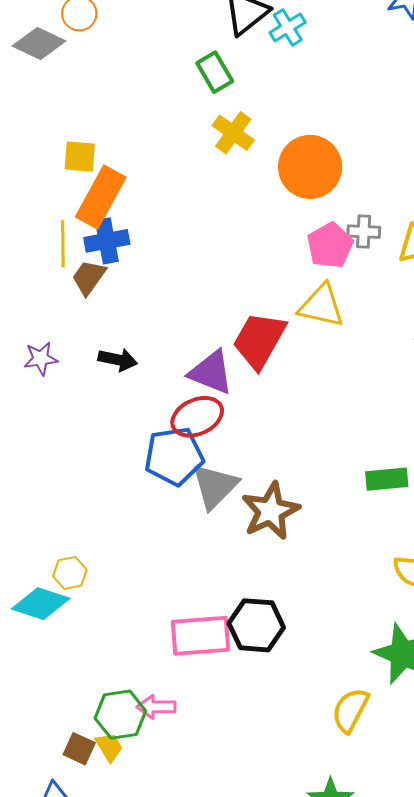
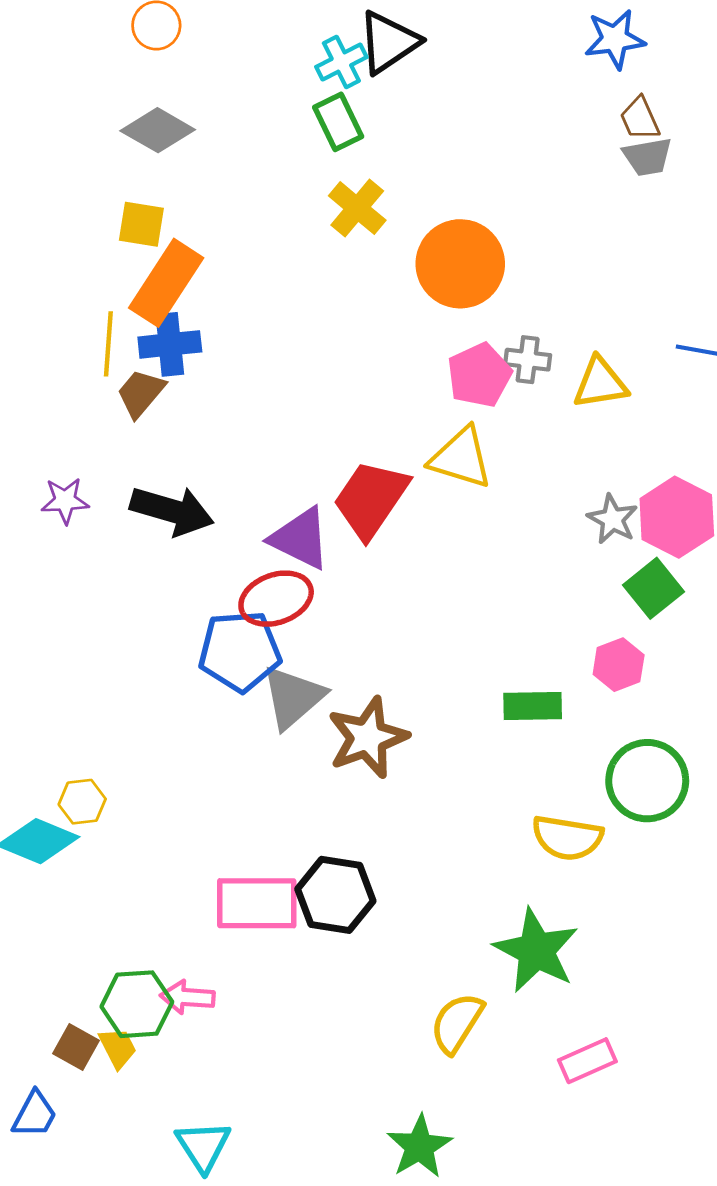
cyan cross: (288, 27) -> (341, 62), moved
gray diamond: (39, 43) -> (158, 130), moved
black arrow: (118, 360) -> (172, 511), size x1.5

